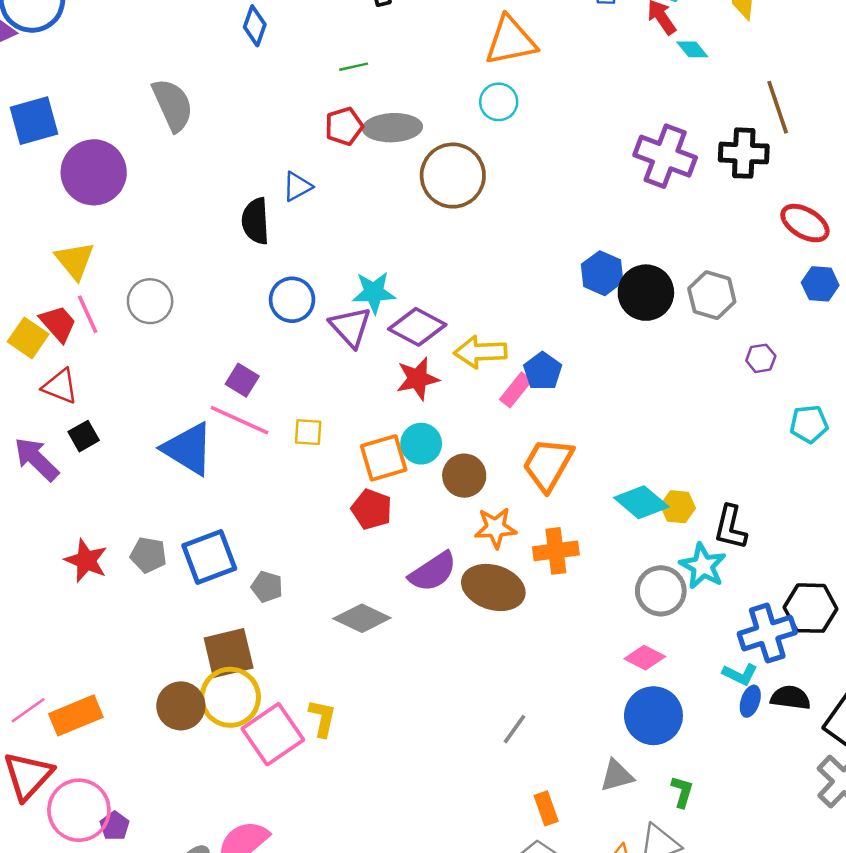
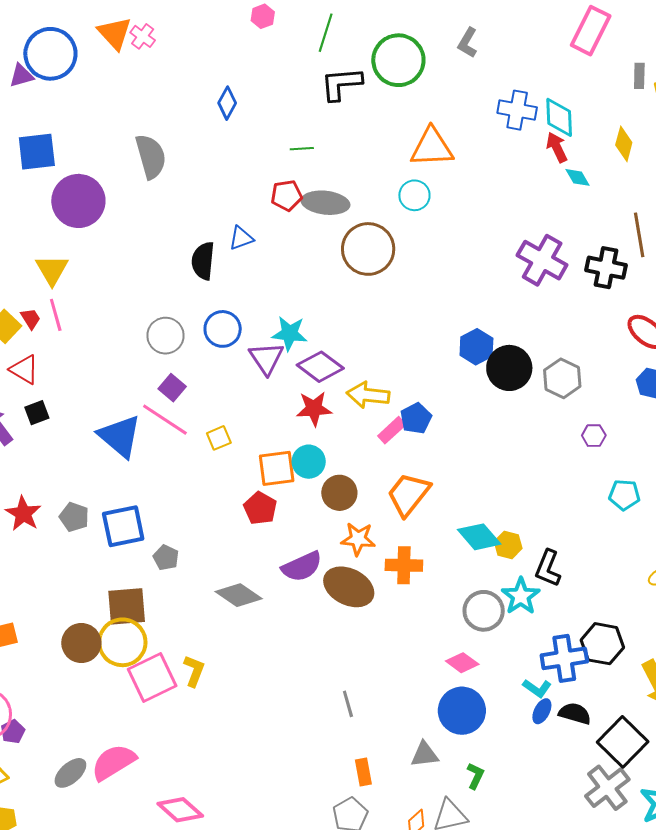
gray circle: (150, 301) -> (166, 336), moved
red trapezoid: (58, 324) -> (31, 319), size x0.7
yellow square: (308, 432) -> (219, 438), turned -35
gray line: (514, 729) -> (348, 704), turned -60

